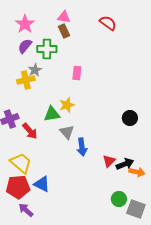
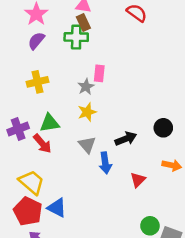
green cross: (47, 49) -> (76, 37), moved
gray star: (35, 70) -> (86, 87), moved
green triangle: (52, 114) -> (50, 123), moved
black arrow: (125, 164) -> (126, 139), moved
orange arrow: (137, 172) -> (172, 165), moved
red pentagon: (18, 187) -> (28, 211), turned 30

